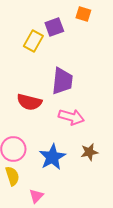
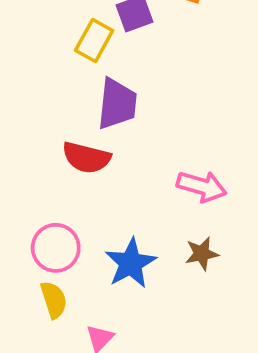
purple trapezoid: (62, 81) -> (117, 104), moved
pink arrow: (71, 117) -> (202, 186), moved

